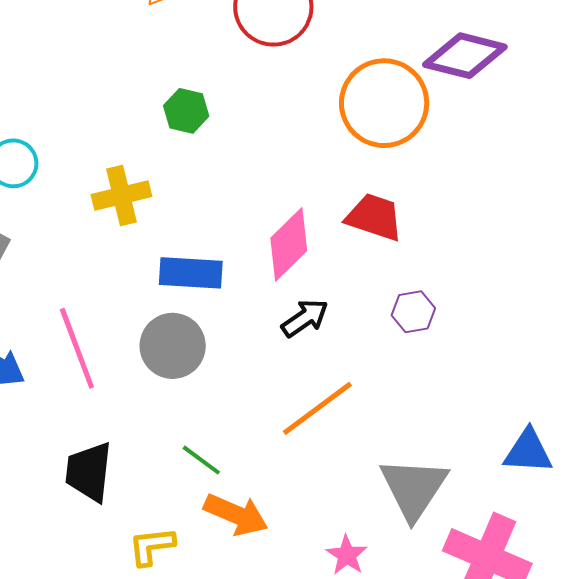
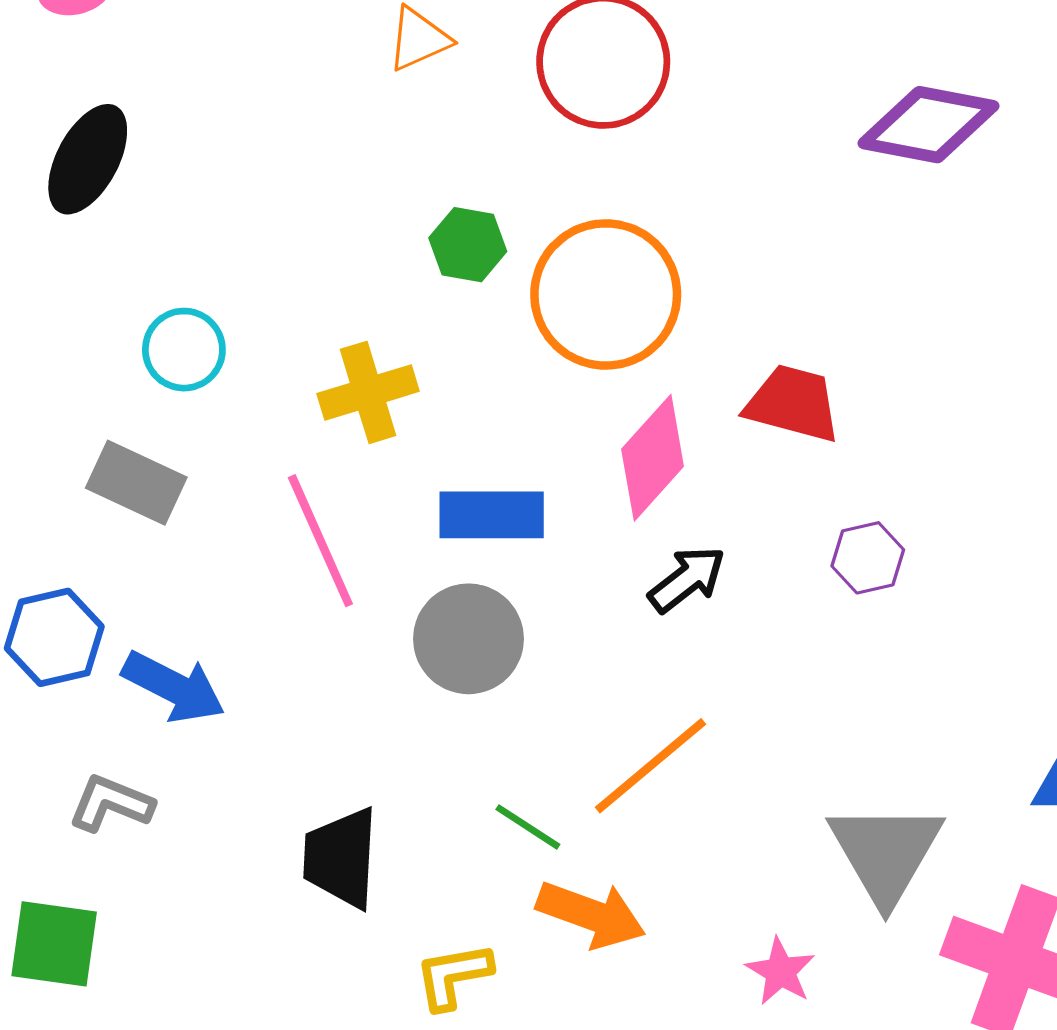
orange circle: (384, 103) -> (606, 294), moved
pink line: (77, 348) -> (320, 541), moved
orange line: (317, 408) -> (651, 766), moved

